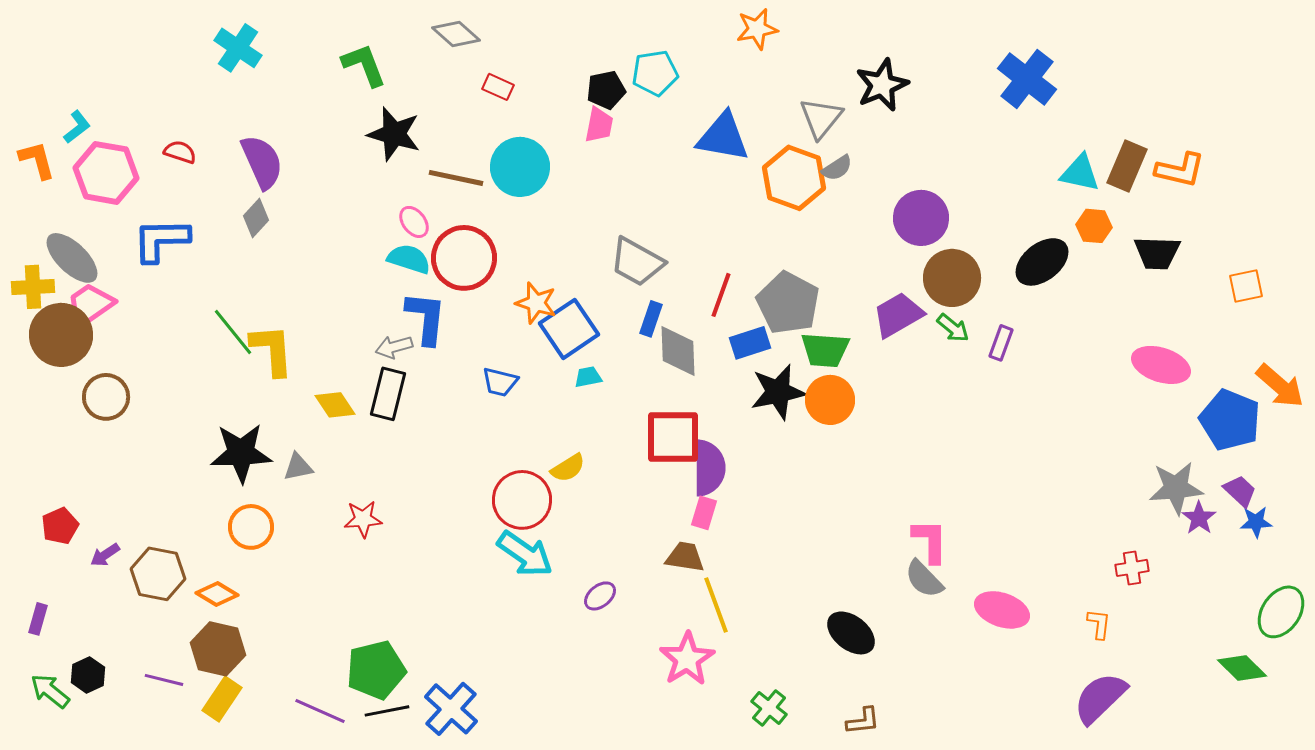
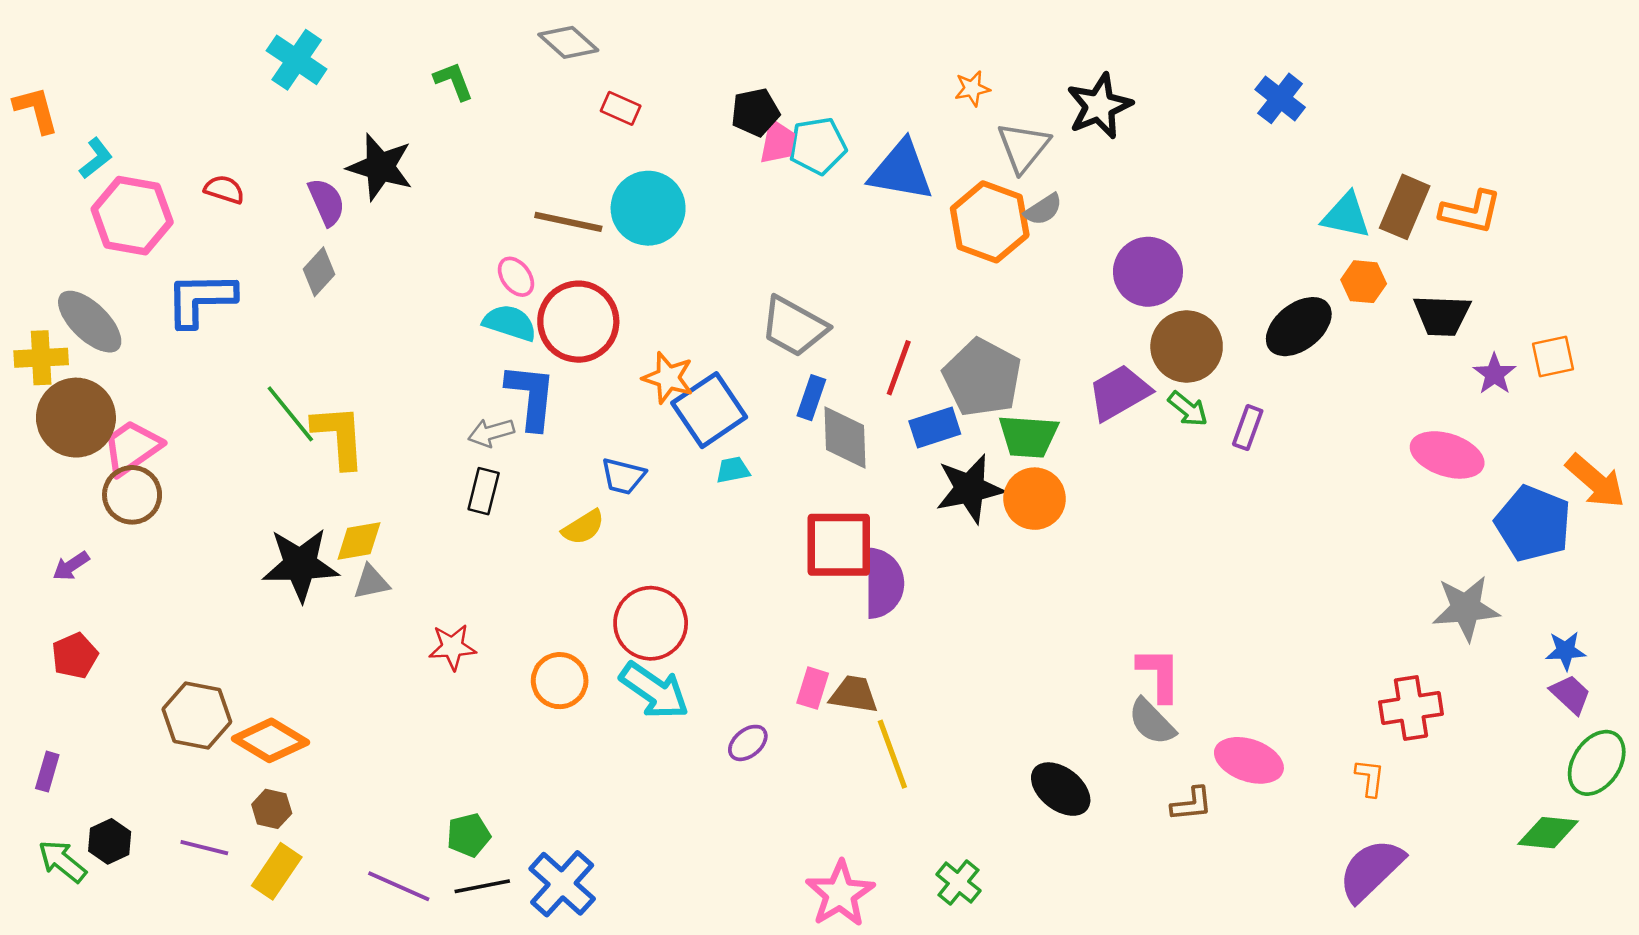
orange star: (757, 29) -> (972, 89), moved, size x0.7
green L-shape: (364, 65) -> (454, 81), size x0.7
cyan pentagon: (655, 73) -> (818, 146), moved
blue cross: (1027, 79) -> (1280, 98), size x0.7
pink trapezoid: (599, 125) -> (778, 142), moved
black star: (394, 134) -> (380, 167), moved
orange L-shape: (37, 160) -> (36, 110), moved
purple semicircle: (262, 162) -> (327, 202), size x0.7
pink trapezoid: (90, 305) -> (132, 447), moved
black rectangle: (388, 394) -> (484, 491), size x0.7
yellow diamond: (335, 405) -> (359, 541), moved, turned -66
yellow semicircle: (568, 468) -> (583, 527), moved
purple trapezoid: (1240, 491) -> (1571, 694), moved
pink rectangle: (704, 513) -> (813, 688), moved
purple star: (1199, 518) -> (1494, 374), moved
orange circle: (251, 527) -> (560, 681), moved
purple arrow: (105, 555) -> (71, 566), moved
red cross: (1132, 568) -> (1411, 708), size x1.5
orange diamond: (217, 594) -> (270, 740), size x1.4
brown hexagon: (218, 649) -> (272, 809), size x0.6
pink star: (687, 659) -> (840, 894), moved
green diamond: (1242, 668) -> (1548, 833), turned -39
green pentagon: (376, 670) -> (469, 835), size x0.6
brown L-shape: (863, 721) -> (1192, 804), moved

